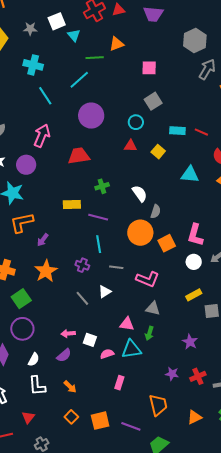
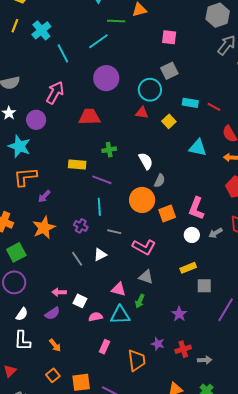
cyan cross: (33, 65) -> (41, 30), moved, turned 30
cyan circle: (136, 122) -> (150, 90), size x1.5
orange trapezoid: (158, 405) -> (137, 360), moved

